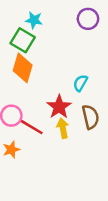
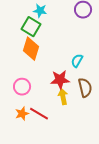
red star: (59, 107) -> (60, 80), turned 30
red line: (31, 127) -> (39, 114), moved

